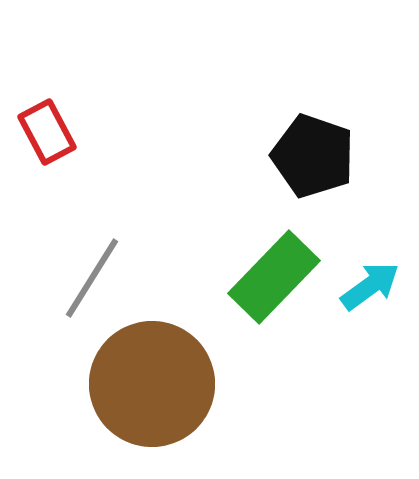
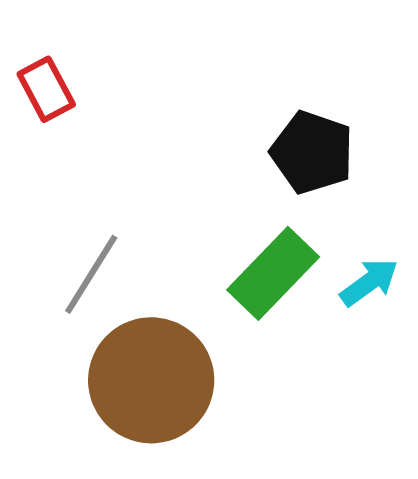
red rectangle: (47, 132) -> (46, 89), moved

